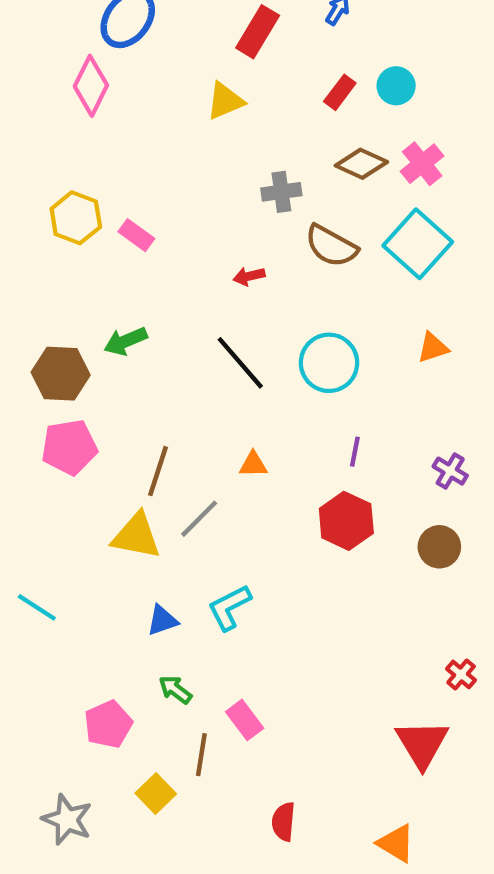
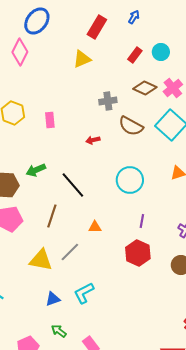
pink rectangle: (136, 235) -> (50, 120), moved, turned 49
black line: (240, 363) -> (73, 185), moved
brown line: (158, 471) -> (52, 216), moved

